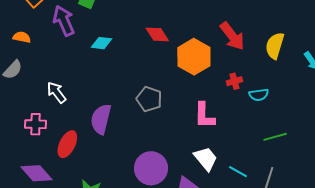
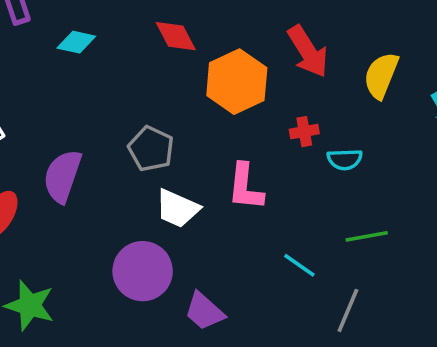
white trapezoid: (206, 159) -> (177, 208), moved, turned 148
cyan line: (238, 172) -> (299, 265), moved

